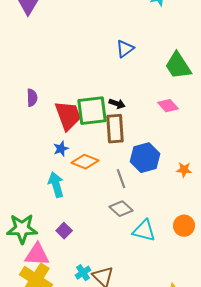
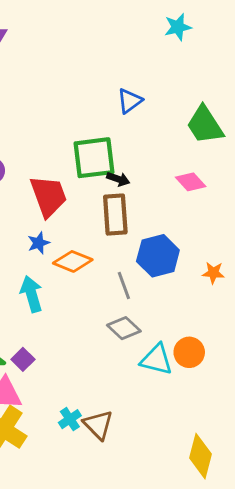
green square: (92, 111) -> (94, 158), moved
orange circle: (184, 226) -> (189, 352), moved
purple square: (64, 231) -> (23, 359), moved

